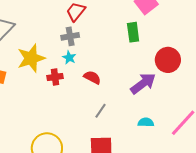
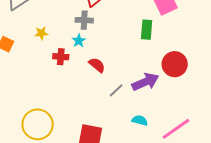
yellow star: (31, 58) -> (41, 33), size x0.5
gray line: (101, 111) -> (116, 90), moved

